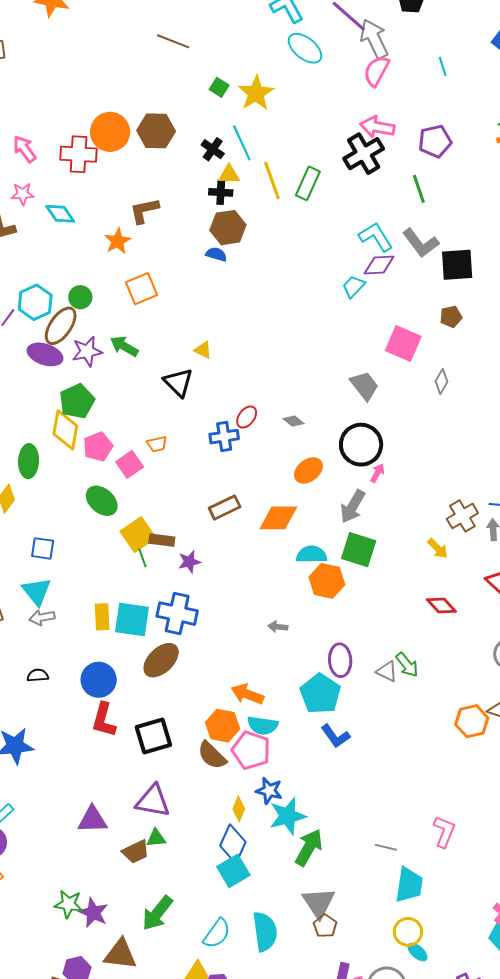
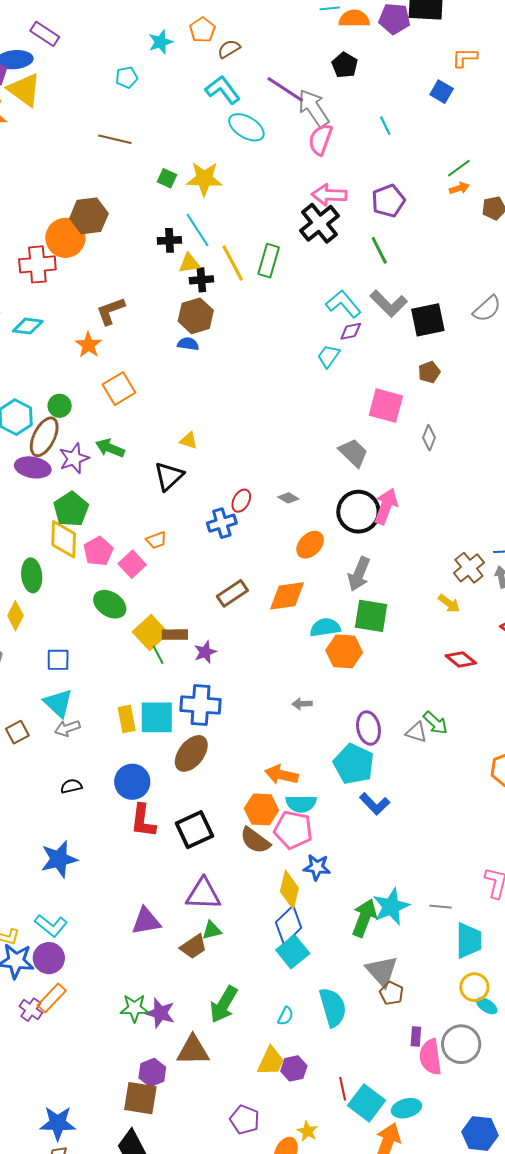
yellow star: (256, 93) -> (204, 179), turned -30
brown hexagon: (156, 131) -> (89, 216), moved
black cross: (213, 149) -> (169, 240), turned -30
black cross: (221, 192) -> (201, 280), moved
cyan diamond: (60, 214) -> (28, 326), turned -40
purple diamond: (379, 265) -> (351, 331), size x0.7
black triangle: (178, 382) -> (169, 476), turned 40
pink arrow: (377, 473) -> (386, 506), moved, size x1.8
yellow diamond: (239, 809) -> (289, 890), size x1.5
cyan star: (288, 816) -> (391, 907), moved
blue diamond: (233, 844) -> (289, 925), turned 30
cyan semicircle: (217, 933) -> (285, 1016), size x0.6

